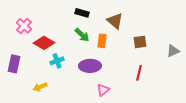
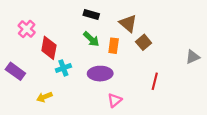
brown square: (140, 42) -> (144, 42), moved, turned -32
red diamond: (44, 43) -> (49, 48), turned 70
purple rectangle: (14, 64) -> (15, 71), turned -66

